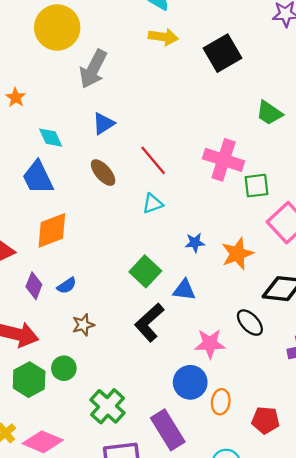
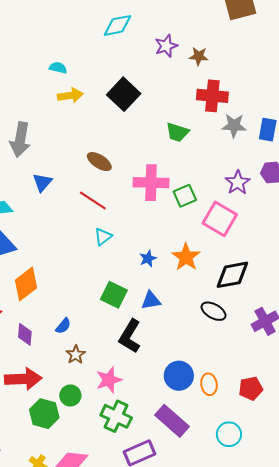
brown ellipse: (103, 173) -> (99, 162), moved
blue semicircle: (67, 286) -> (63, 326), moved
pink star: (210, 344) -> (109, 380), moved

